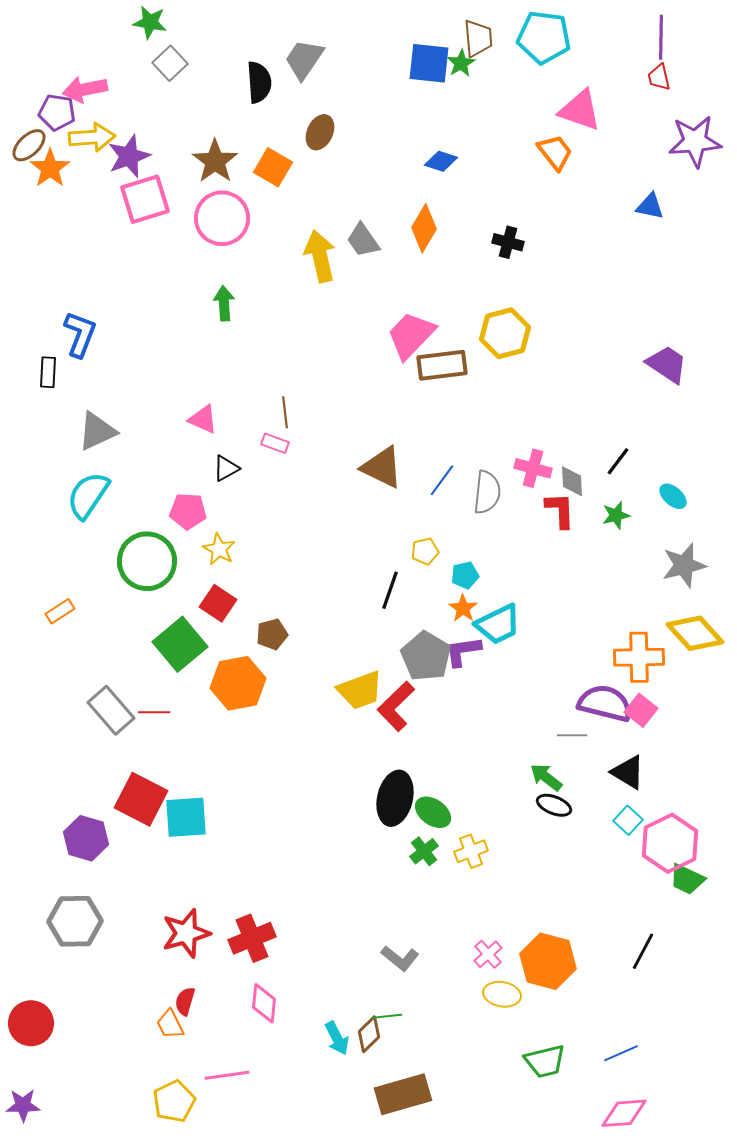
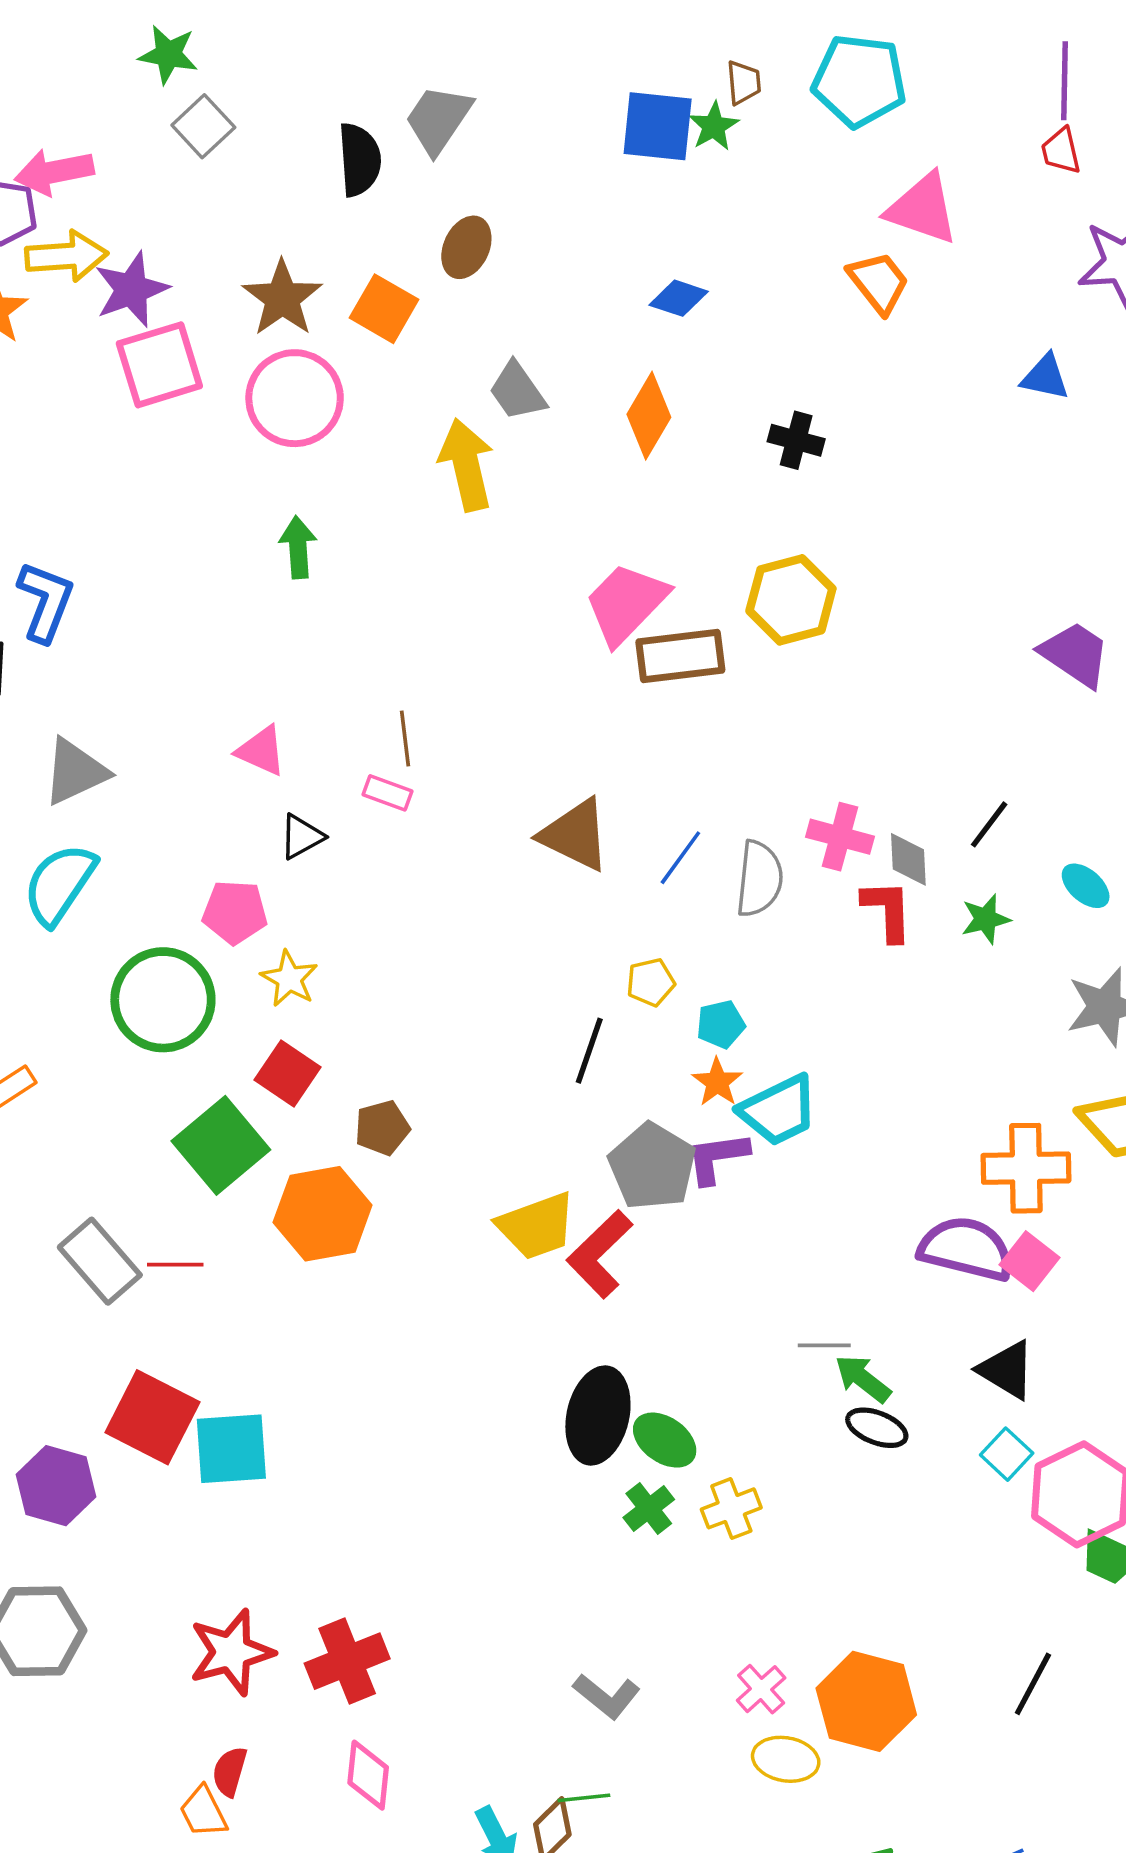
brown trapezoid: (478, 38) -> (744, 82), size x0.7
gray trapezoid: (363, 240) -> (517, 391), moved
gray line: (572, 735) -> (824, 1345), moved

